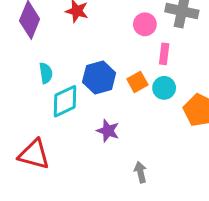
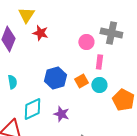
cyan semicircle: (46, 73) -> (12, 82), moved
cyan diamond: (65, 101) -> (32, 109), moved

